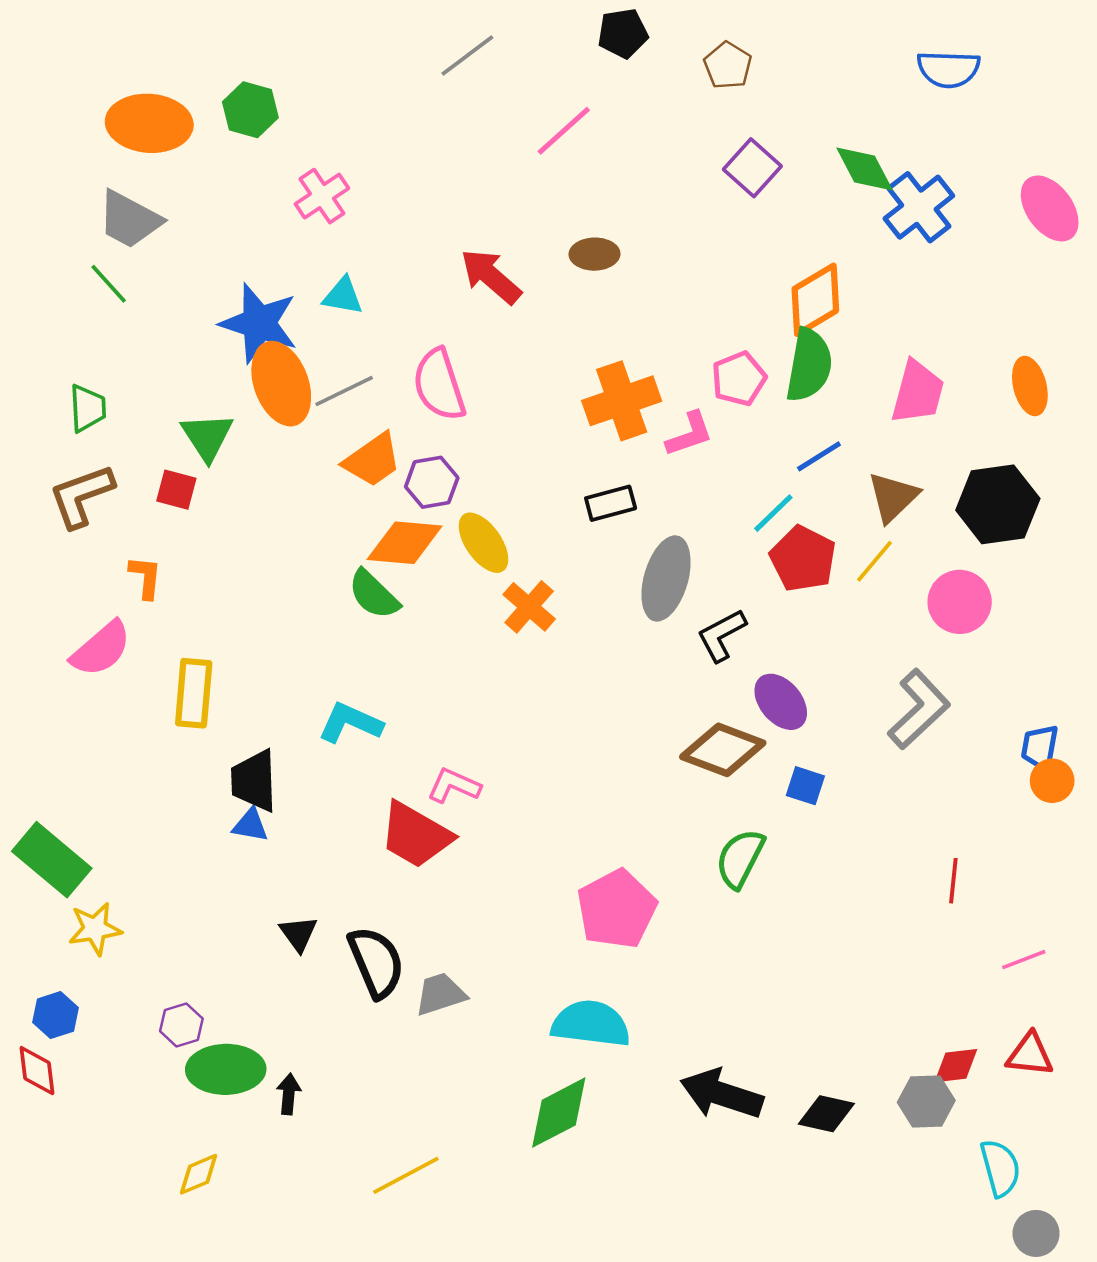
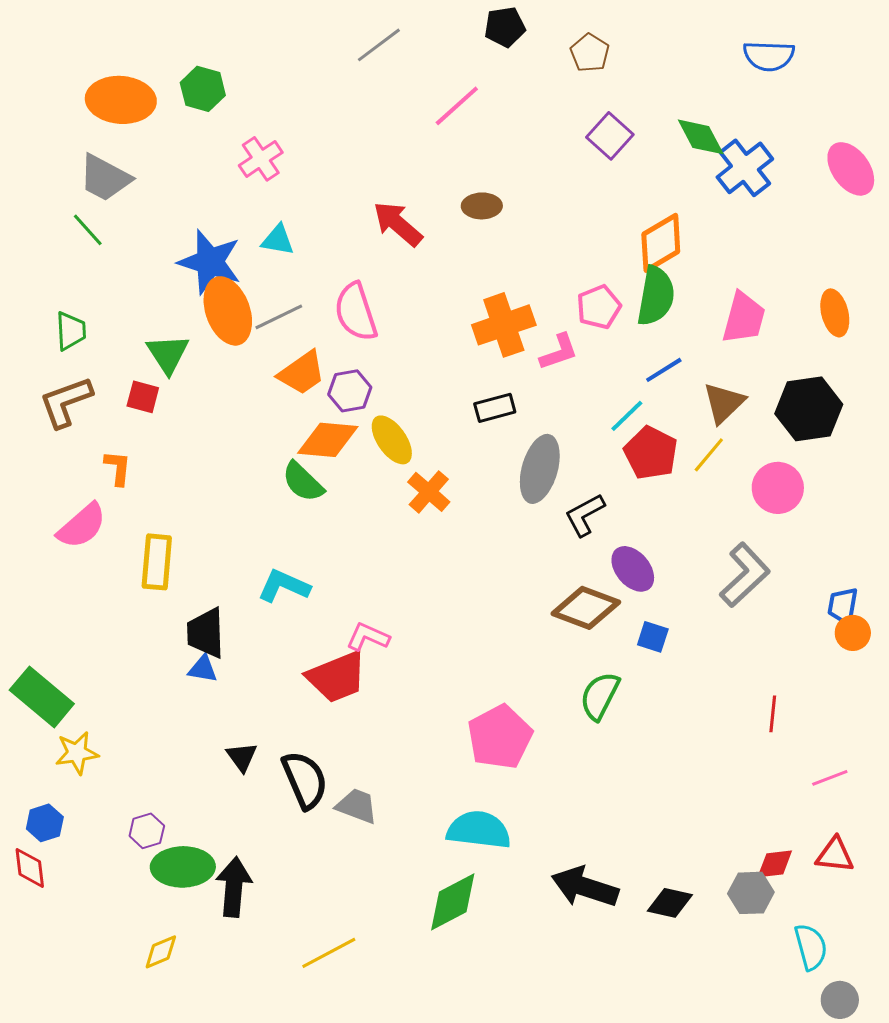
red trapezoid: (416, 835) -> (337, 677), turned -52
gray trapezoid: (440, 994) -> (357, 806), turned 39
black arrow: (289, 1094) -> (234, 887), size x1.8

